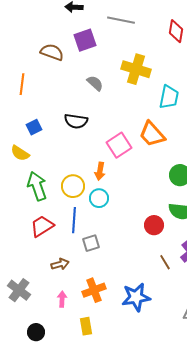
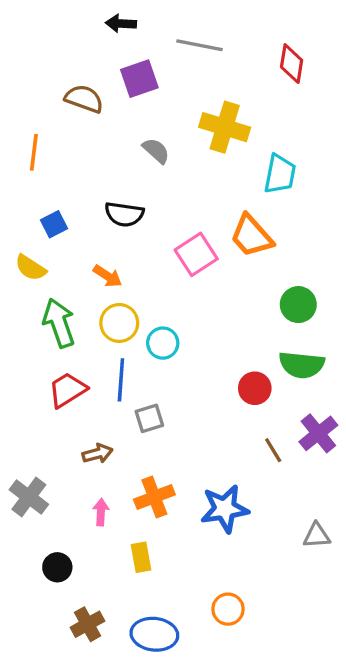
orange arrow: (100, 171) -> (108, 276), moved, turned -66

